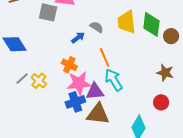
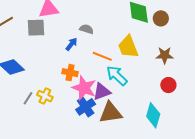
yellow trapezoid: (127, 22) -> (128, 47), moved
orange line: (105, 57) -> (102, 56), turned -30
pink star: (79, 83) -> (84, 88), turned -30

